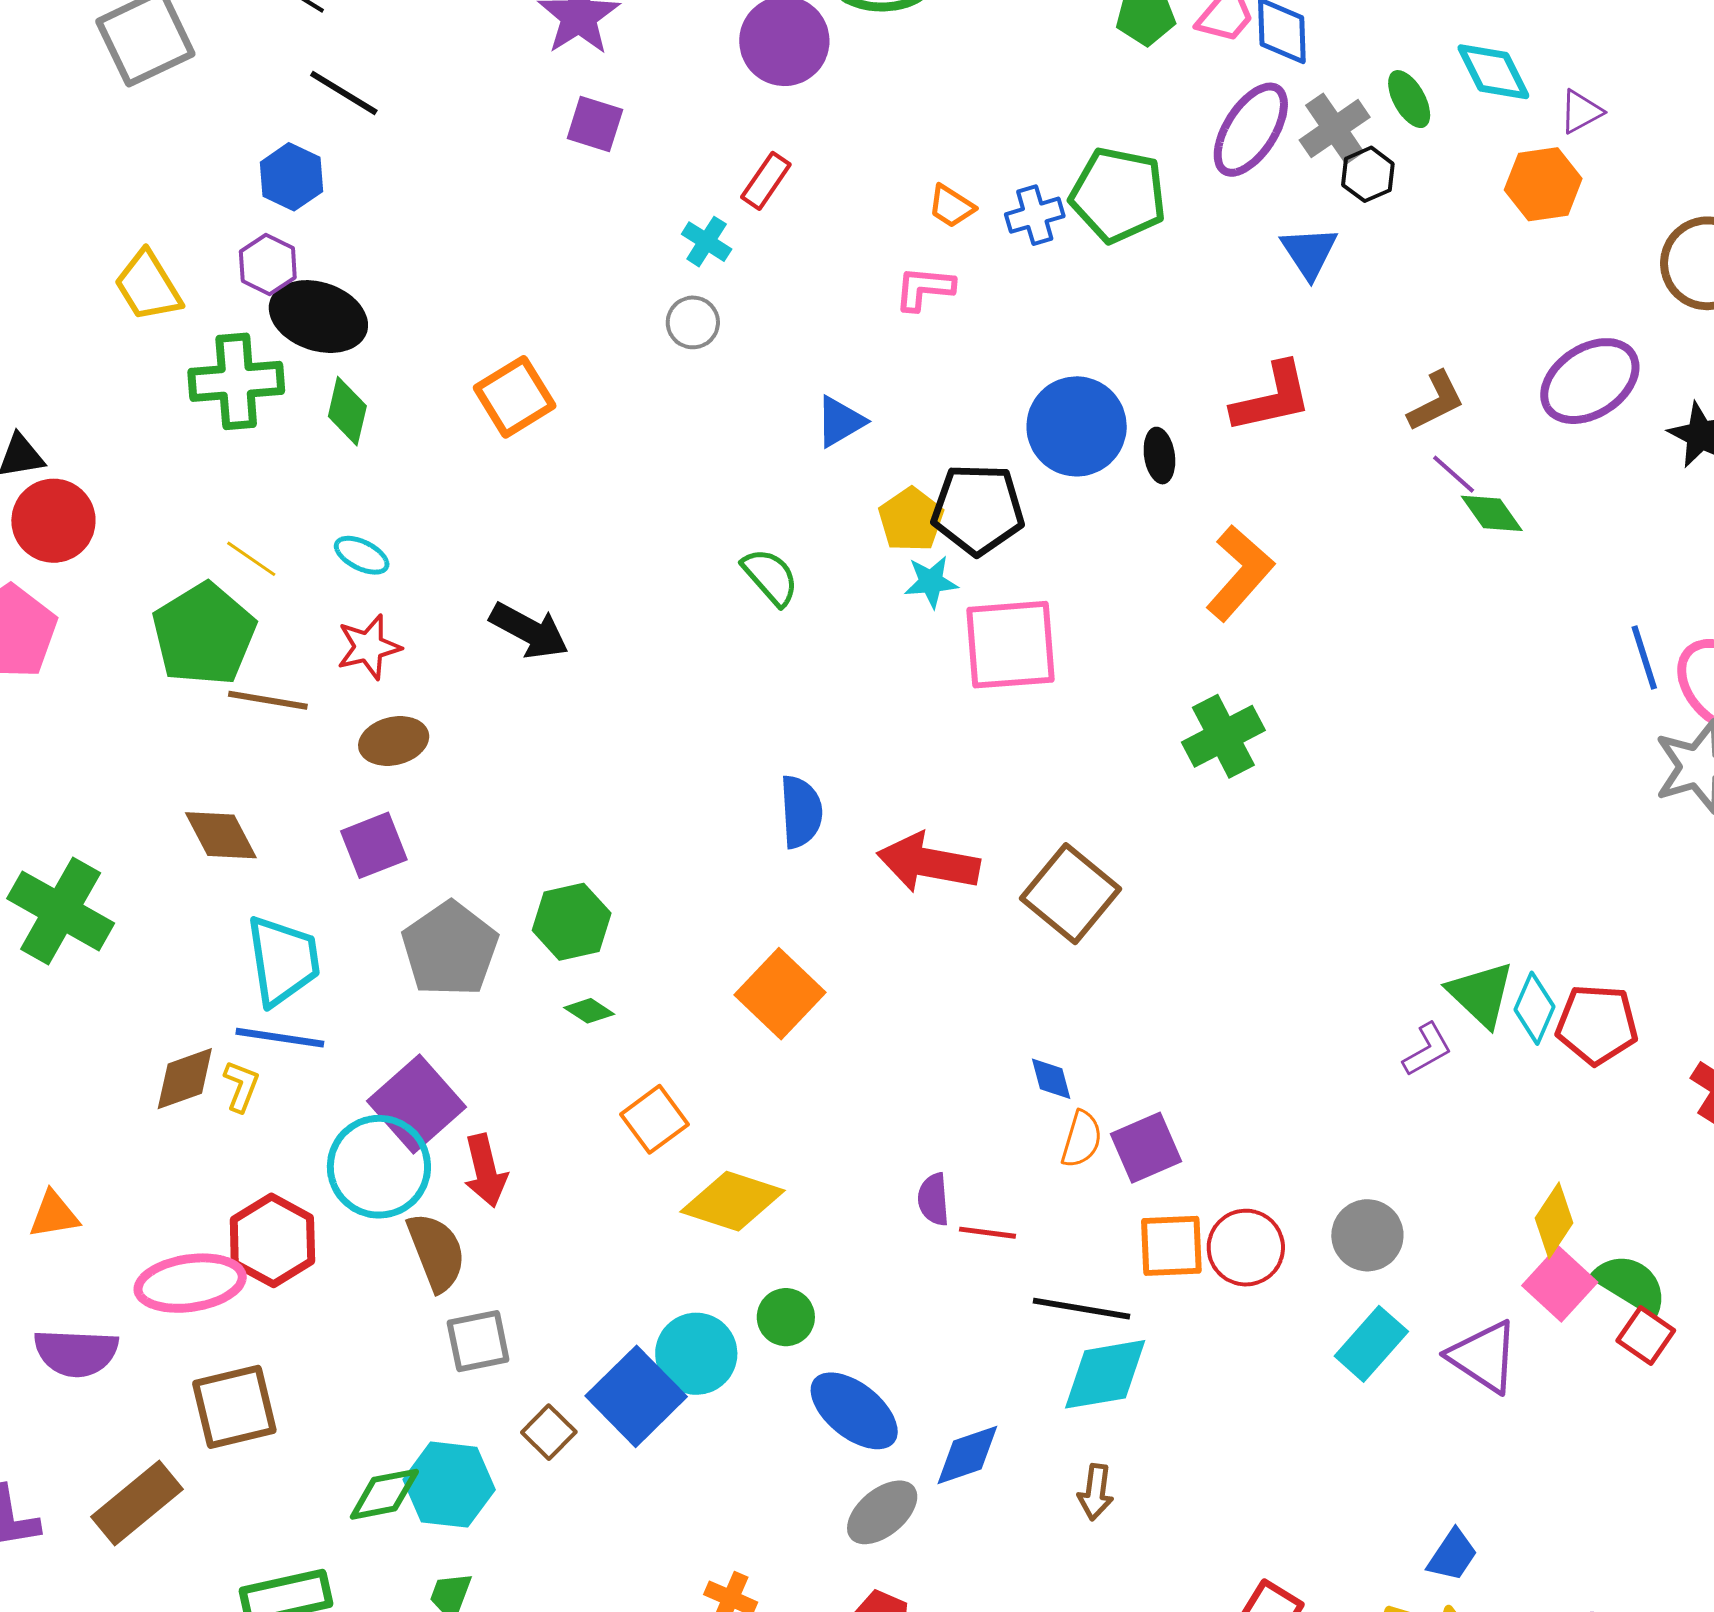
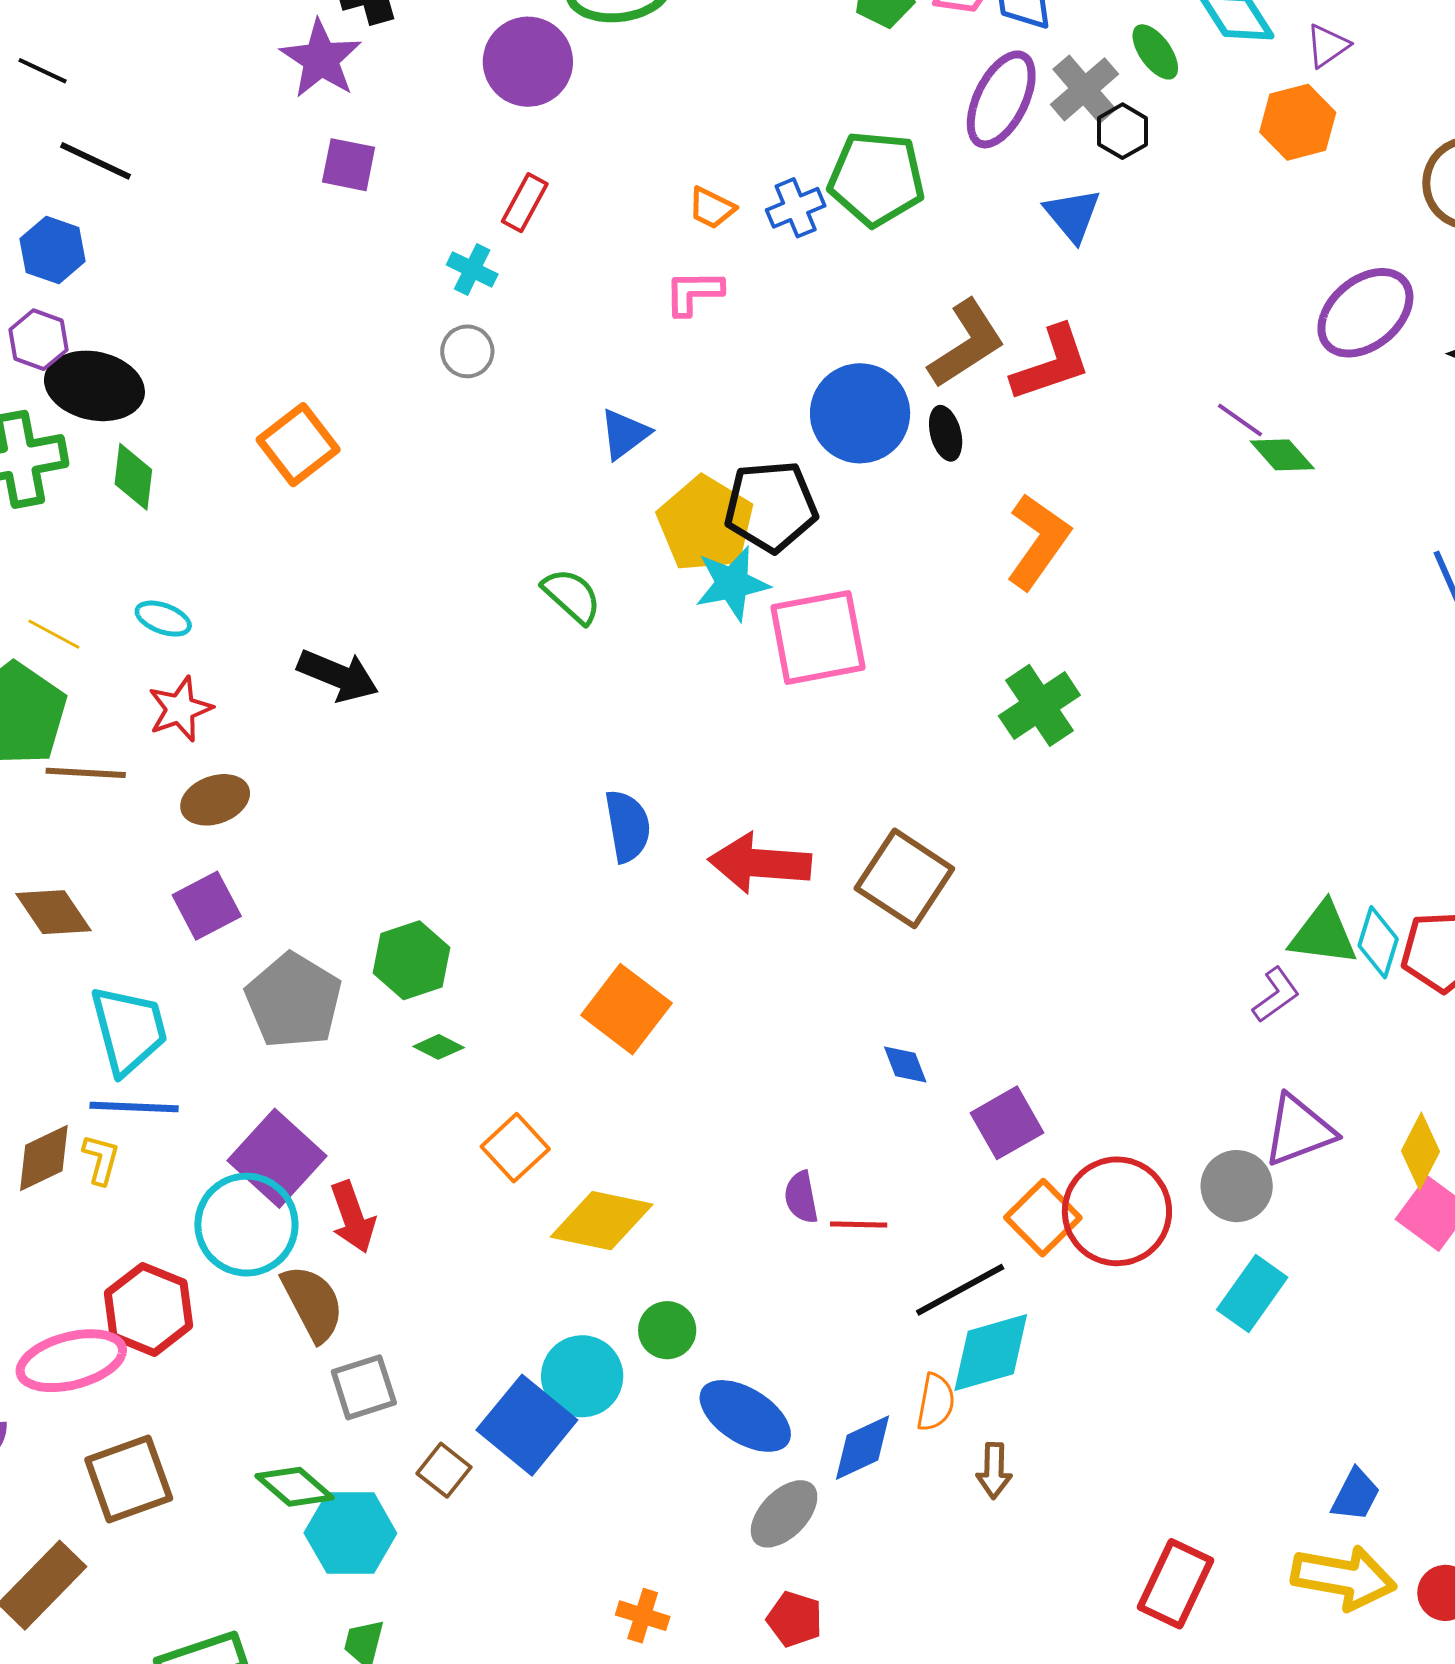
brown L-shape: (1436, 401) -> (967, 344), moved, size x1.4
yellow pentagon: (911, 520) -> (705, 524), size x1.5
cyan star: (931, 582) -> (732, 583), size x1.4
green triangle: (1481, 994) -> (1323, 934), turned -30
orange semicircle: (1082, 1139) -> (936, 1402), moved
orange square: (1171, 1246) -> (1043, 1218), turned -36
red circle: (1246, 1248) -> (1117, 1211), size x1.4
black line: (1081, 1309) -> (960, 1290), turned -32
purple triangle: (1484, 1357) -> (1299, 1130), moved, turned -48
green diamond: (384, 1494) -> (295, 1487), moved, turned 58

